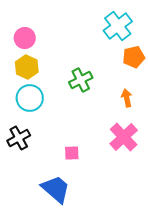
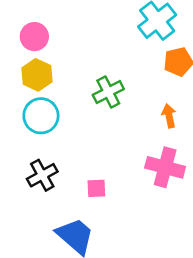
pink cross: (124, 137) -> (165, 167), turned -32
black cross: (19, 138) -> (42, 175), moved

